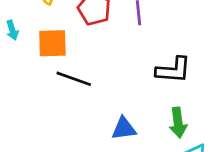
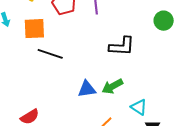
green arrow: (178, 123) -> (112, 86), moved, turned 70

